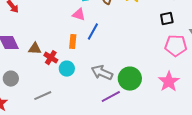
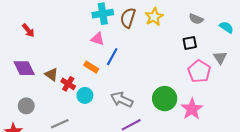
orange rectangle: (73, 42) -> (91, 67), turned -64
pink pentagon: (176, 46) -> (199, 71), turned 30
brown triangle: (35, 49) -> (51, 74), turned 32
green circle: (130, 79) -> (165, 99), moved

